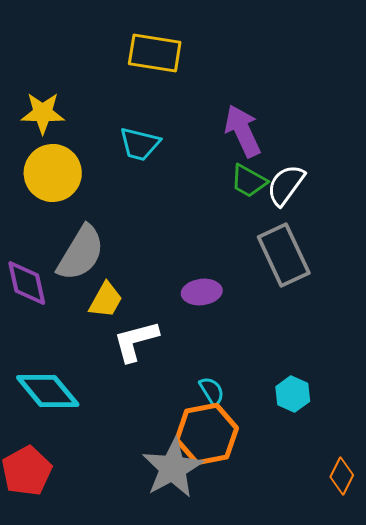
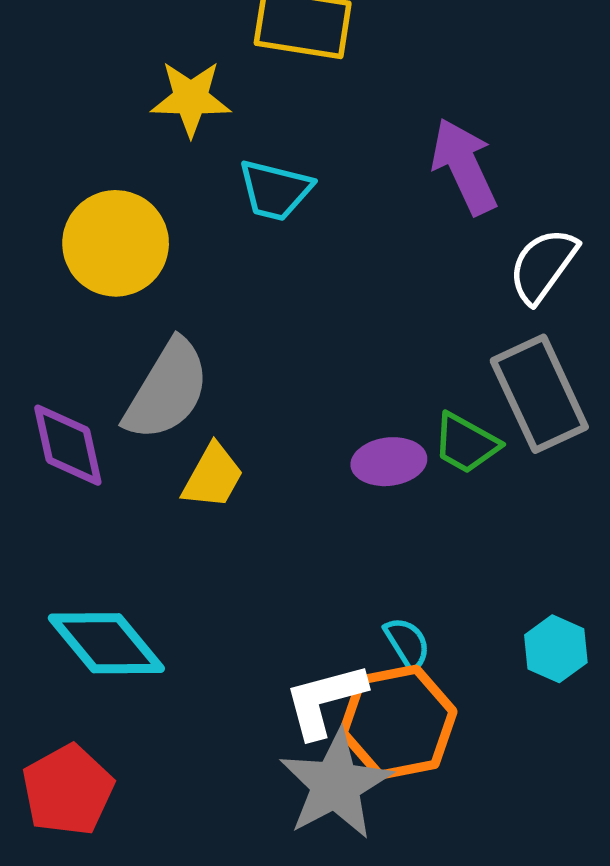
yellow star: (43, 113) -> (191, 98), moved
green trapezoid: (249, 181) -> (466, 443), moved
white L-shape: (136, 341) -> (325, 700), moved

